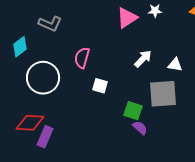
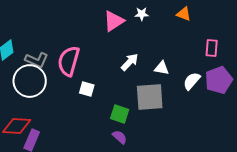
gray L-shape: (50, 24) -> (37, 60), moved
pink semicircle: (82, 58) -> (69, 61), size x1.4
purple semicircle: (140, 128) -> (120, 137), moved

